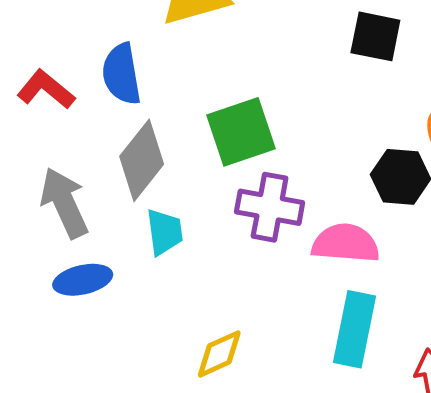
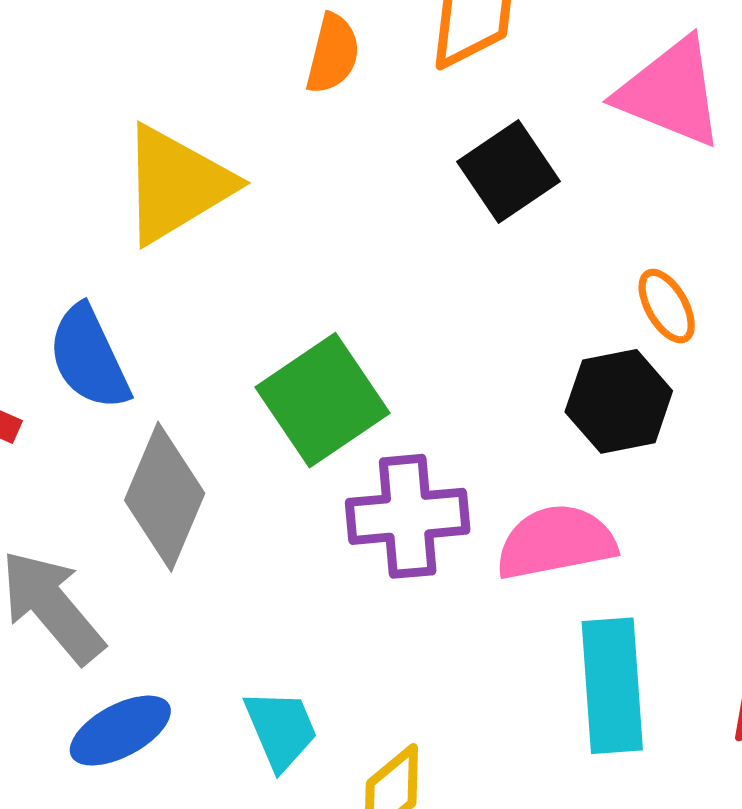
black square: (375, 36) -> (508, 171), turned -30
cyan trapezoid: (165, 232) -> (281, 729), moved

